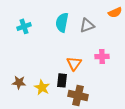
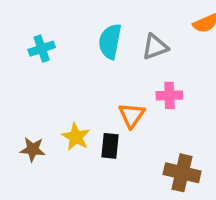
pink cross: (102, 56) -> (169, 95), moved
yellow star: (42, 87) -> (76, 137), moved
brown cross: (78, 95) -> (182, 173), moved

